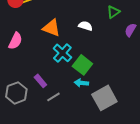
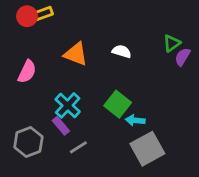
green triangle: (113, 12) -> (172, 43), moved
cyan cross: (62, 53) -> (68, 105), moved
cyan arrow: (81, 83) -> (135, 120), moved

